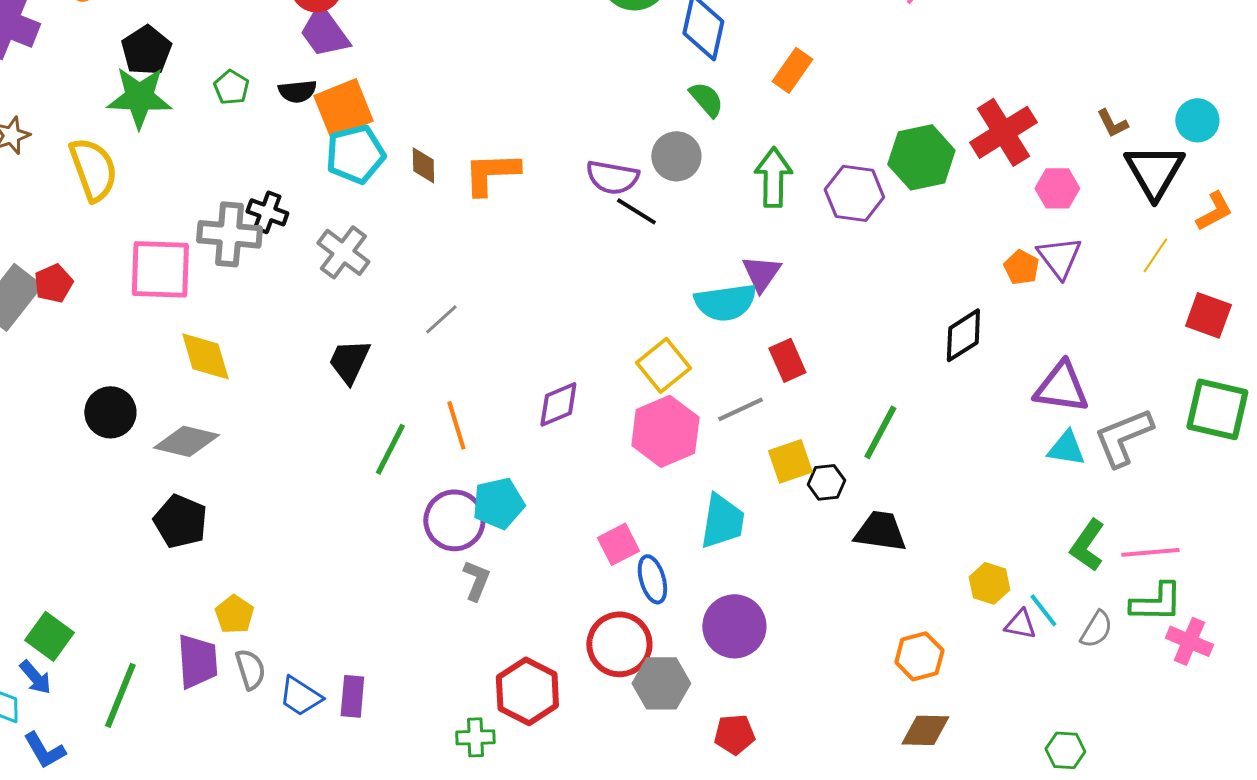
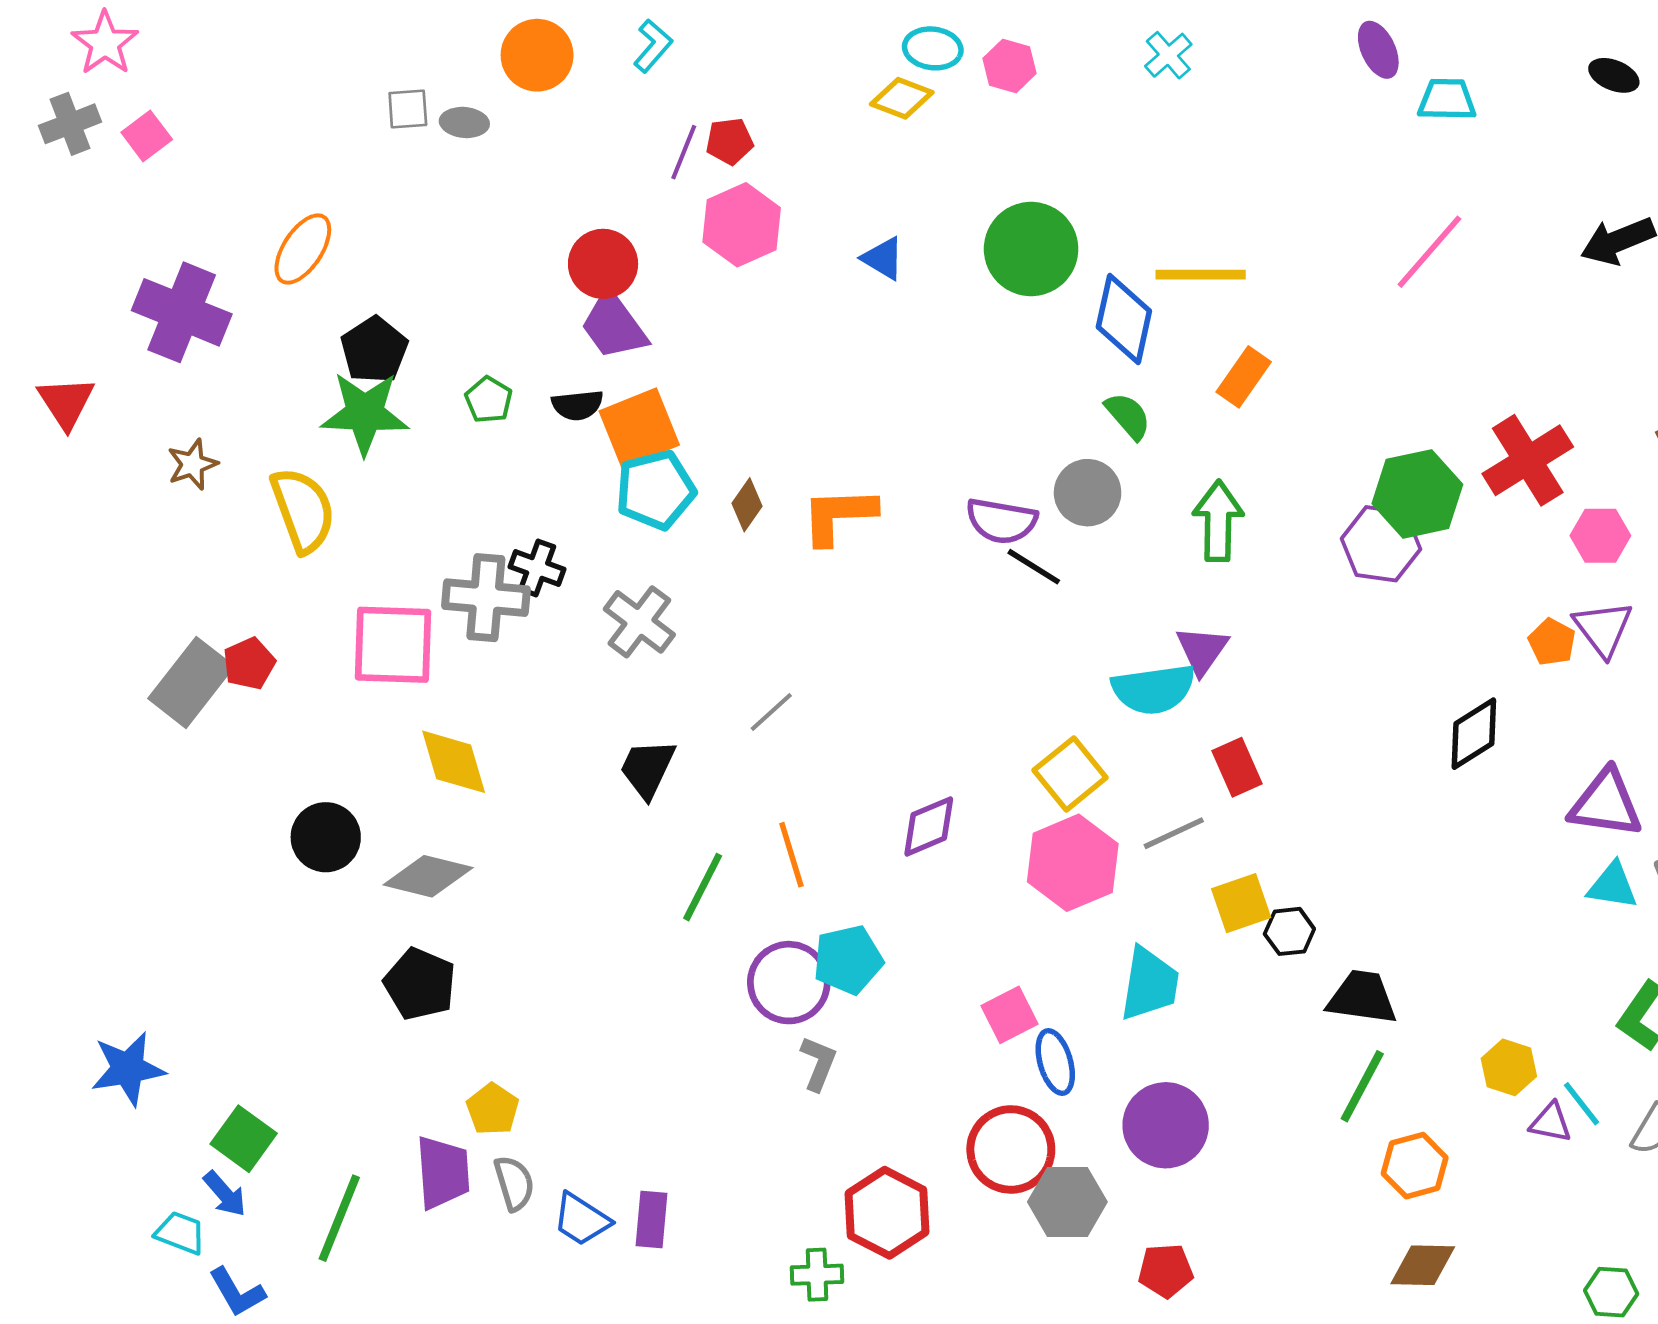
brown diamond: (423, 165) -> (747, 505), turned 36
purple hexagon: (854, 193) -> (1381, 544), moved
green line: (880, 432) -> (1362, 1086), moved

